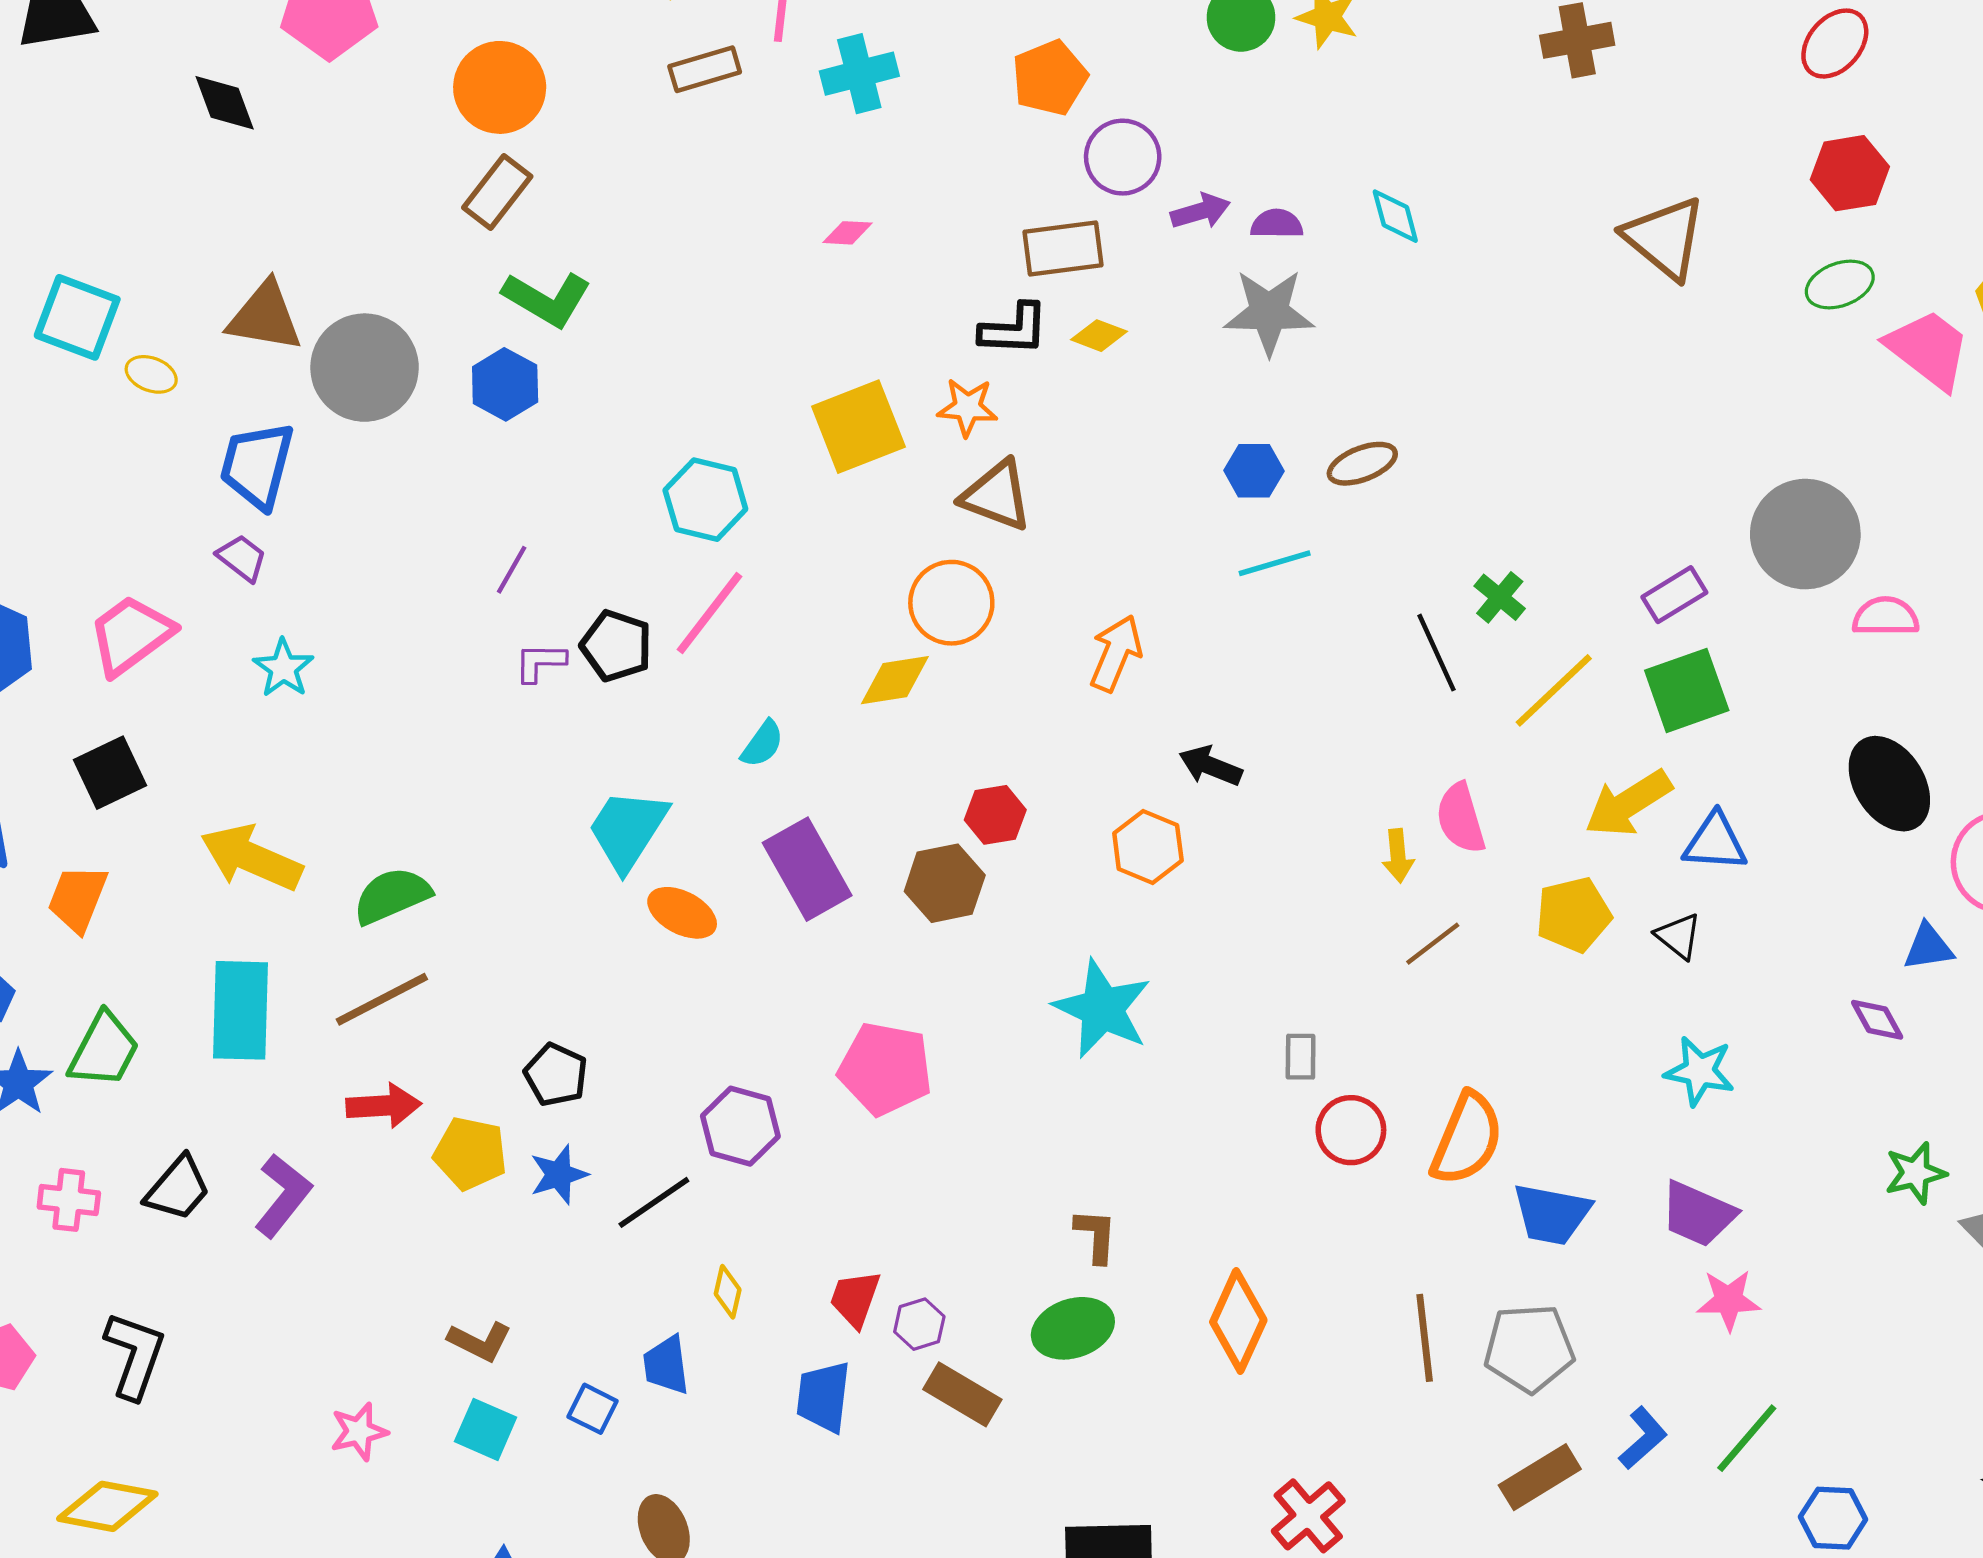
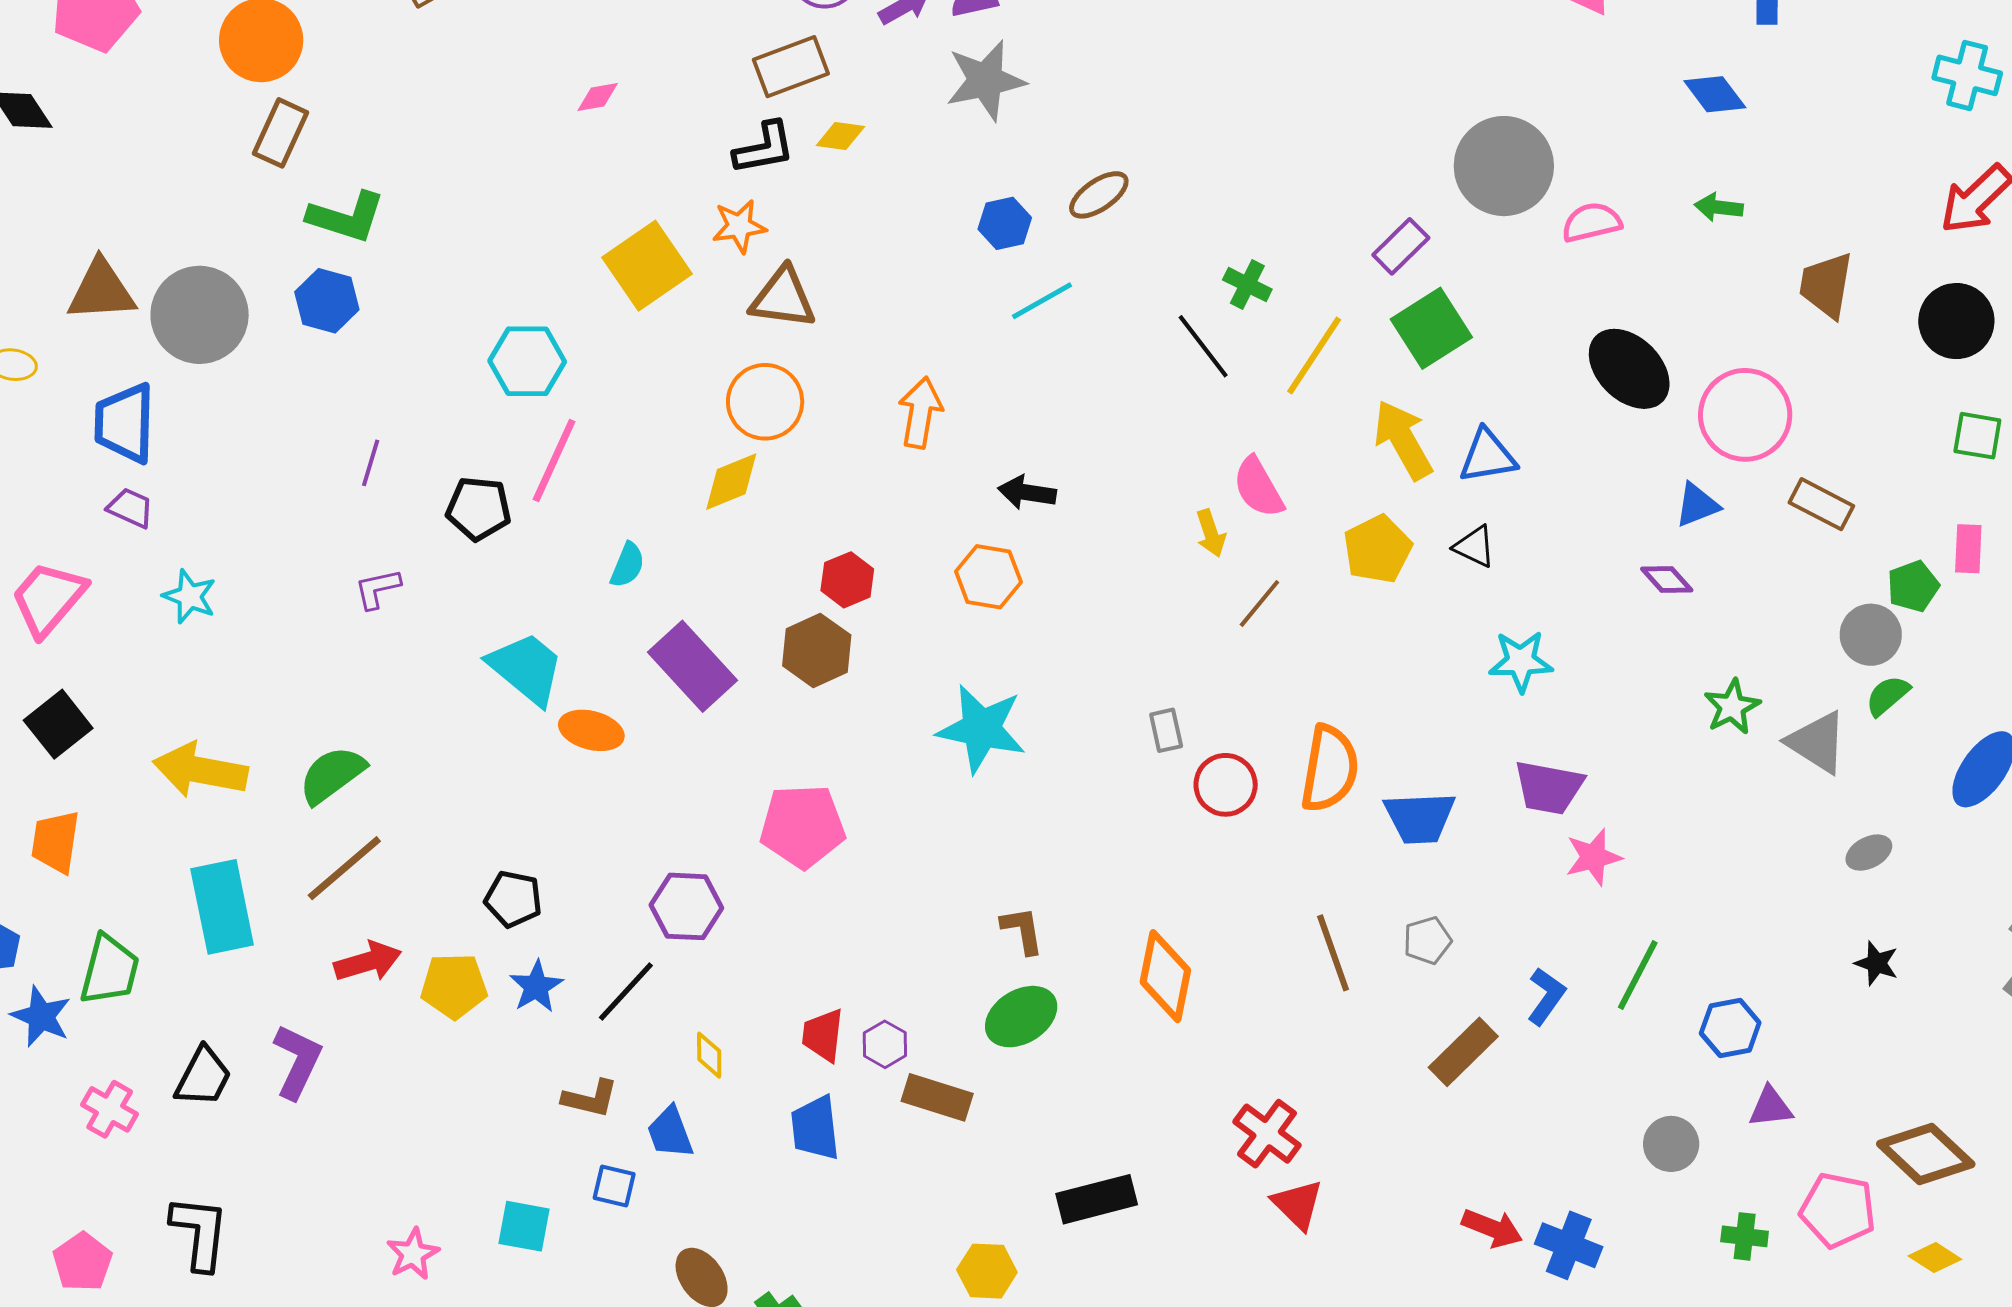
purple L-shape: (540, 662) -> (378, 589), moved
yellow arrow: (1628, 803) -> (1403, 440), turned 106
cyan trapezoid: (628, 830) -> (526, 668), turned 110
pink cross: (69, 1200) -> (110, 1109), turned 36
brown L-shape: (480, 1341) -> (590, 1099), moved
gray pentagon: (1529, 1348) -> (1427, 940), size x0.6

